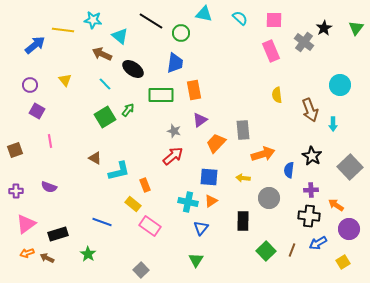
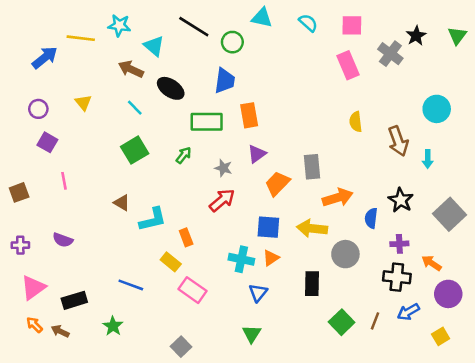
green arrow: (128, 110) -> (184, 155), moved
yellow arrow: (243, 178) -> (312, 228), size x1.6
orange arrow: (27, 253) -> (34, 325), turned 64

